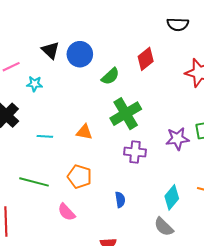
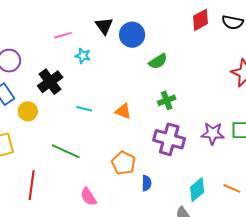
red diamond: (146, 59) -> (200, 20), moved
green cross: (126, 114) -> (167, 100), size x0.6
purple cross: (135, 152) -> (169, 139), size x1.4
orange pentagon: (79, 177) -> (124, 163), moved
pink semicircle: (67, 212) -> (88, 197), moved

